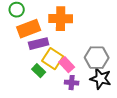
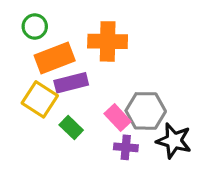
gray hexagon: (97, 58) -> (146, 111), moved
yellow square: (53, 59) -> (40, 99), moved

